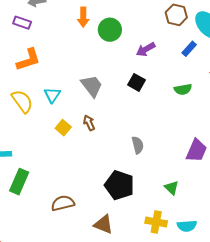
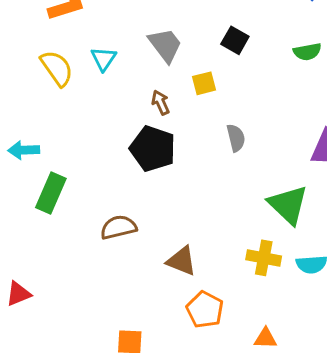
yellow square: (63, 128) -> (204, 83), moved, turned 35
black pentagon: (119, 185) -> (153, 149), moved
green triangle: (172, 188) -> (288, 205), size x1.8

